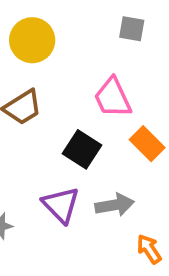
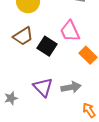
black square: (82, 149) -> (47, 46), moved

